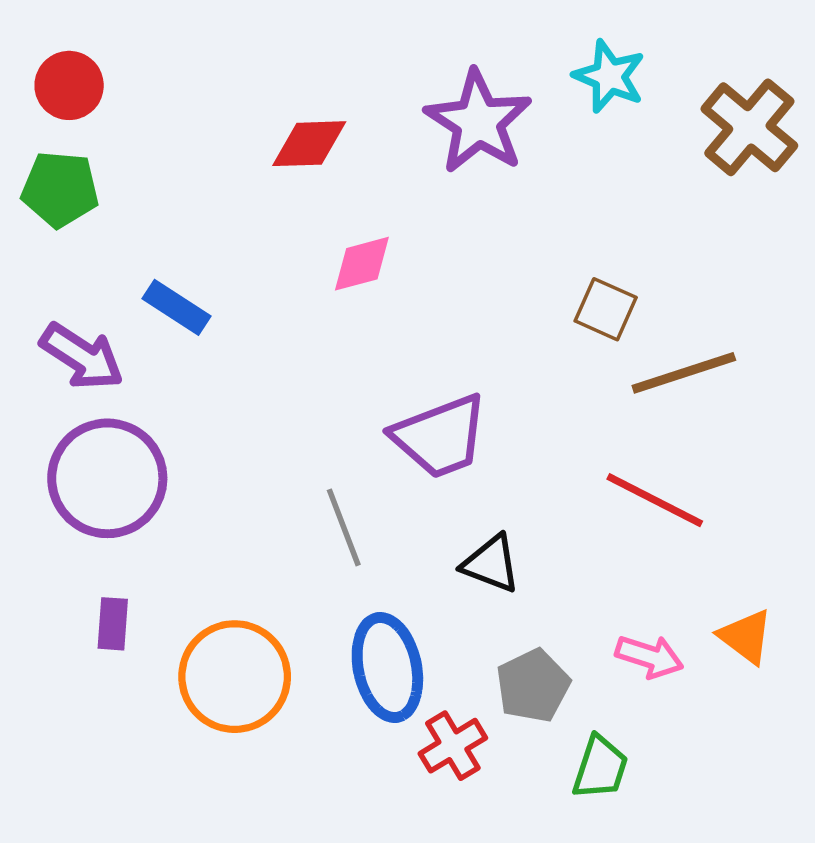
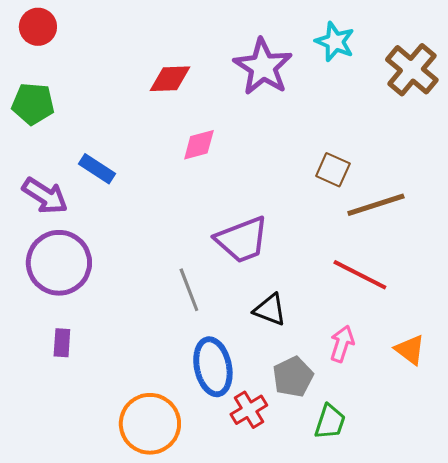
red circle: (69, 85) -> (38, 27), moved
pink arrow: (649, 657) -> (342, 344), moved, turned -90
orange circle: (235, 677) -> (150, 424), moved

